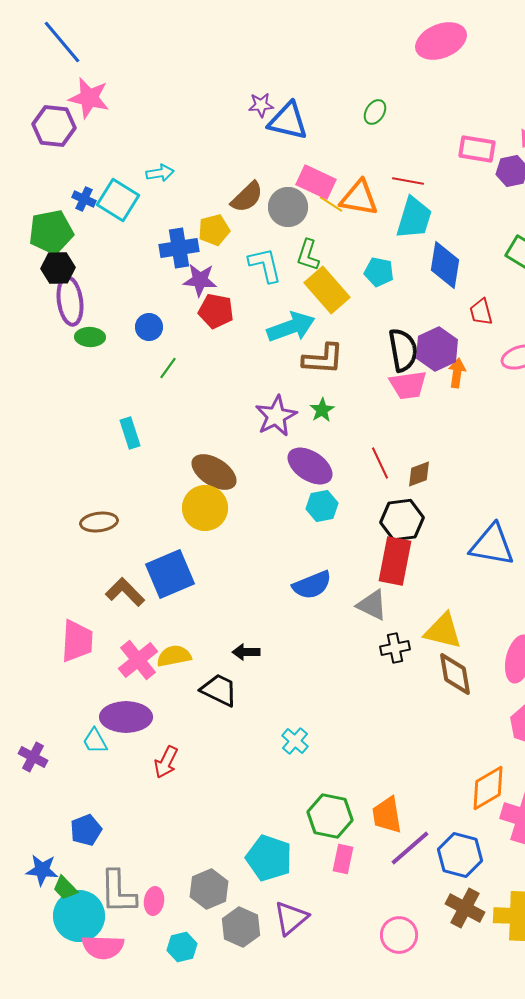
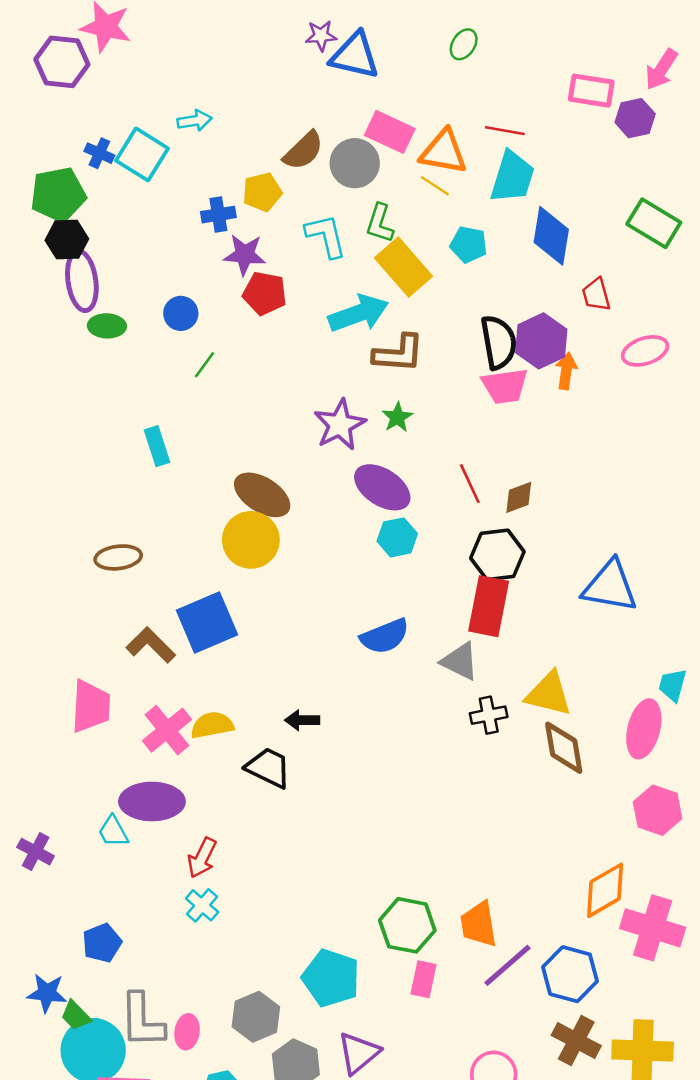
yellow line: (331, 204) -> (435, 186), moved
blue cross: (179, 248) -> (218, 215), size x0.7
cyan cross: (295, 741) -> (202, 905), moved

